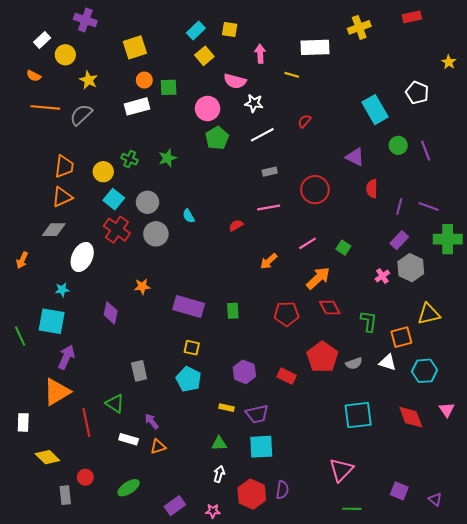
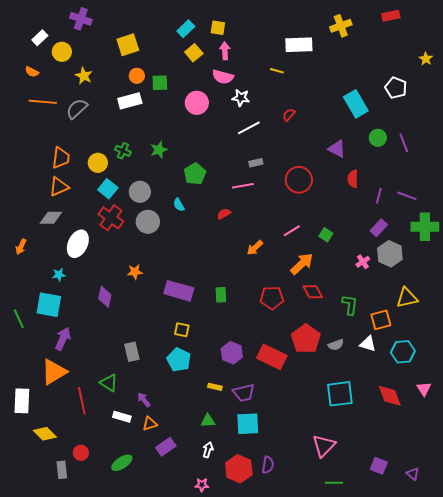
pink arrow: (260, 54) -> (225, 51), moved
green pentagon: (217, 138) -> (195, 174), moved
pink line: (269, 208) -> (243, 186), moved
red rectangle: (287, 376) -> (272, 357), size x1.6
white rectangle: (23, 422) -> (22, 401), size x1.4
purple rectangle: (175, 506) -> (166, 447), moved

